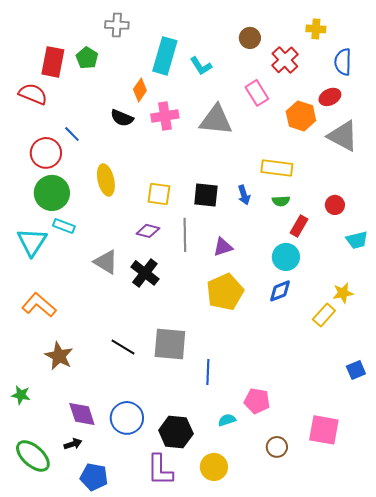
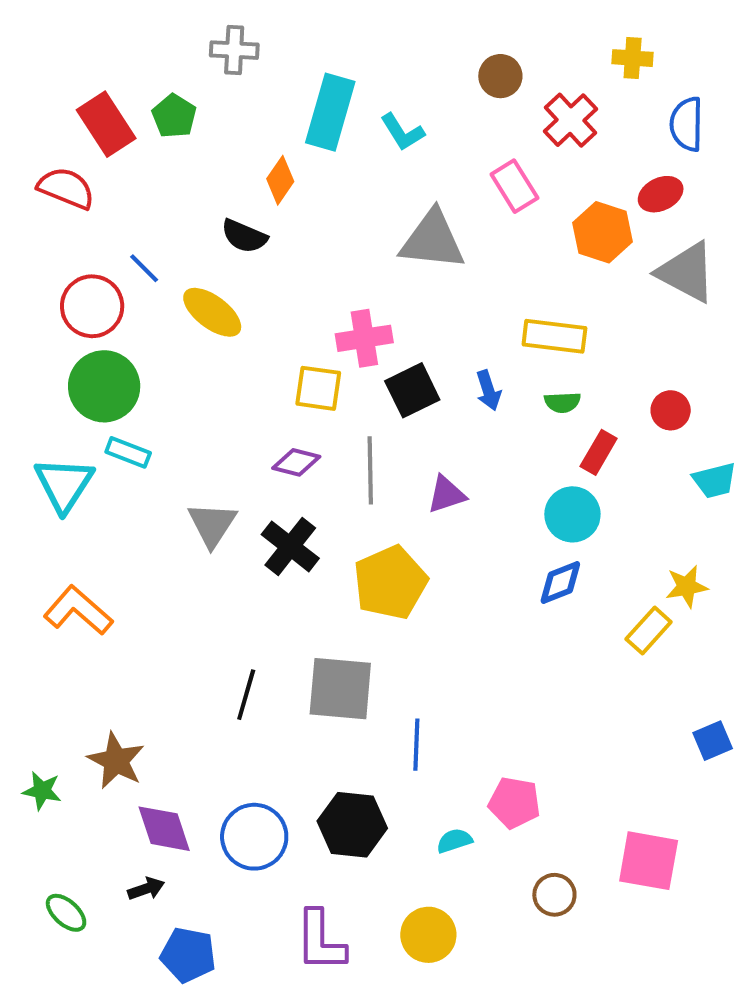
red rectangle: (53, 62) -> (106, 124), turned -44
pink cross: (165, 116) -> (364, 338), moved
yellow ellipse: (106, 180) -> (212, 312), moved, turned -40
black square: (206, 195) -> (412, 390), turned -32
gray triangle: (106, 262) -> (212, 524), turned 32
yellow pentagon: (225, 292) -> (390, 582), moved
black line: (123, 347) -> (246, 695), turned 75
brown star: (59, 356) -> (116, 761), moved
black hexagon: (176, 432) -> (352, 825), moved
green ellipse: (33, 456) -> (66, 913), size x0.6

